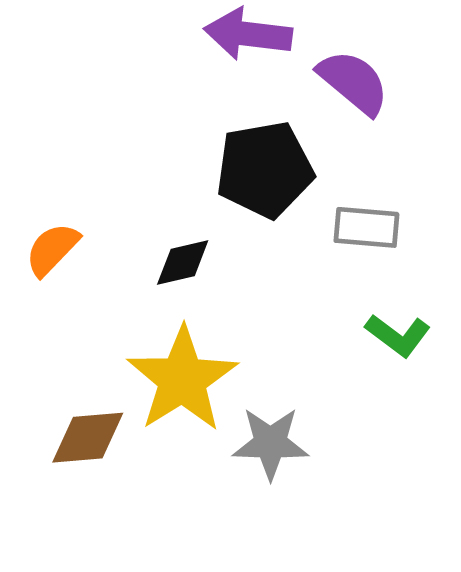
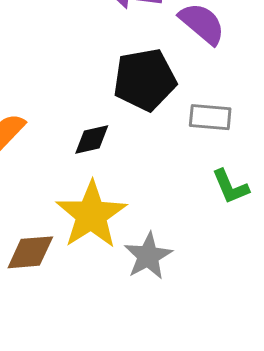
green L-shape: (398, 335) -> (230, 187), turned 30
gray star: (270, 443) -> (148, 256), turned -30

